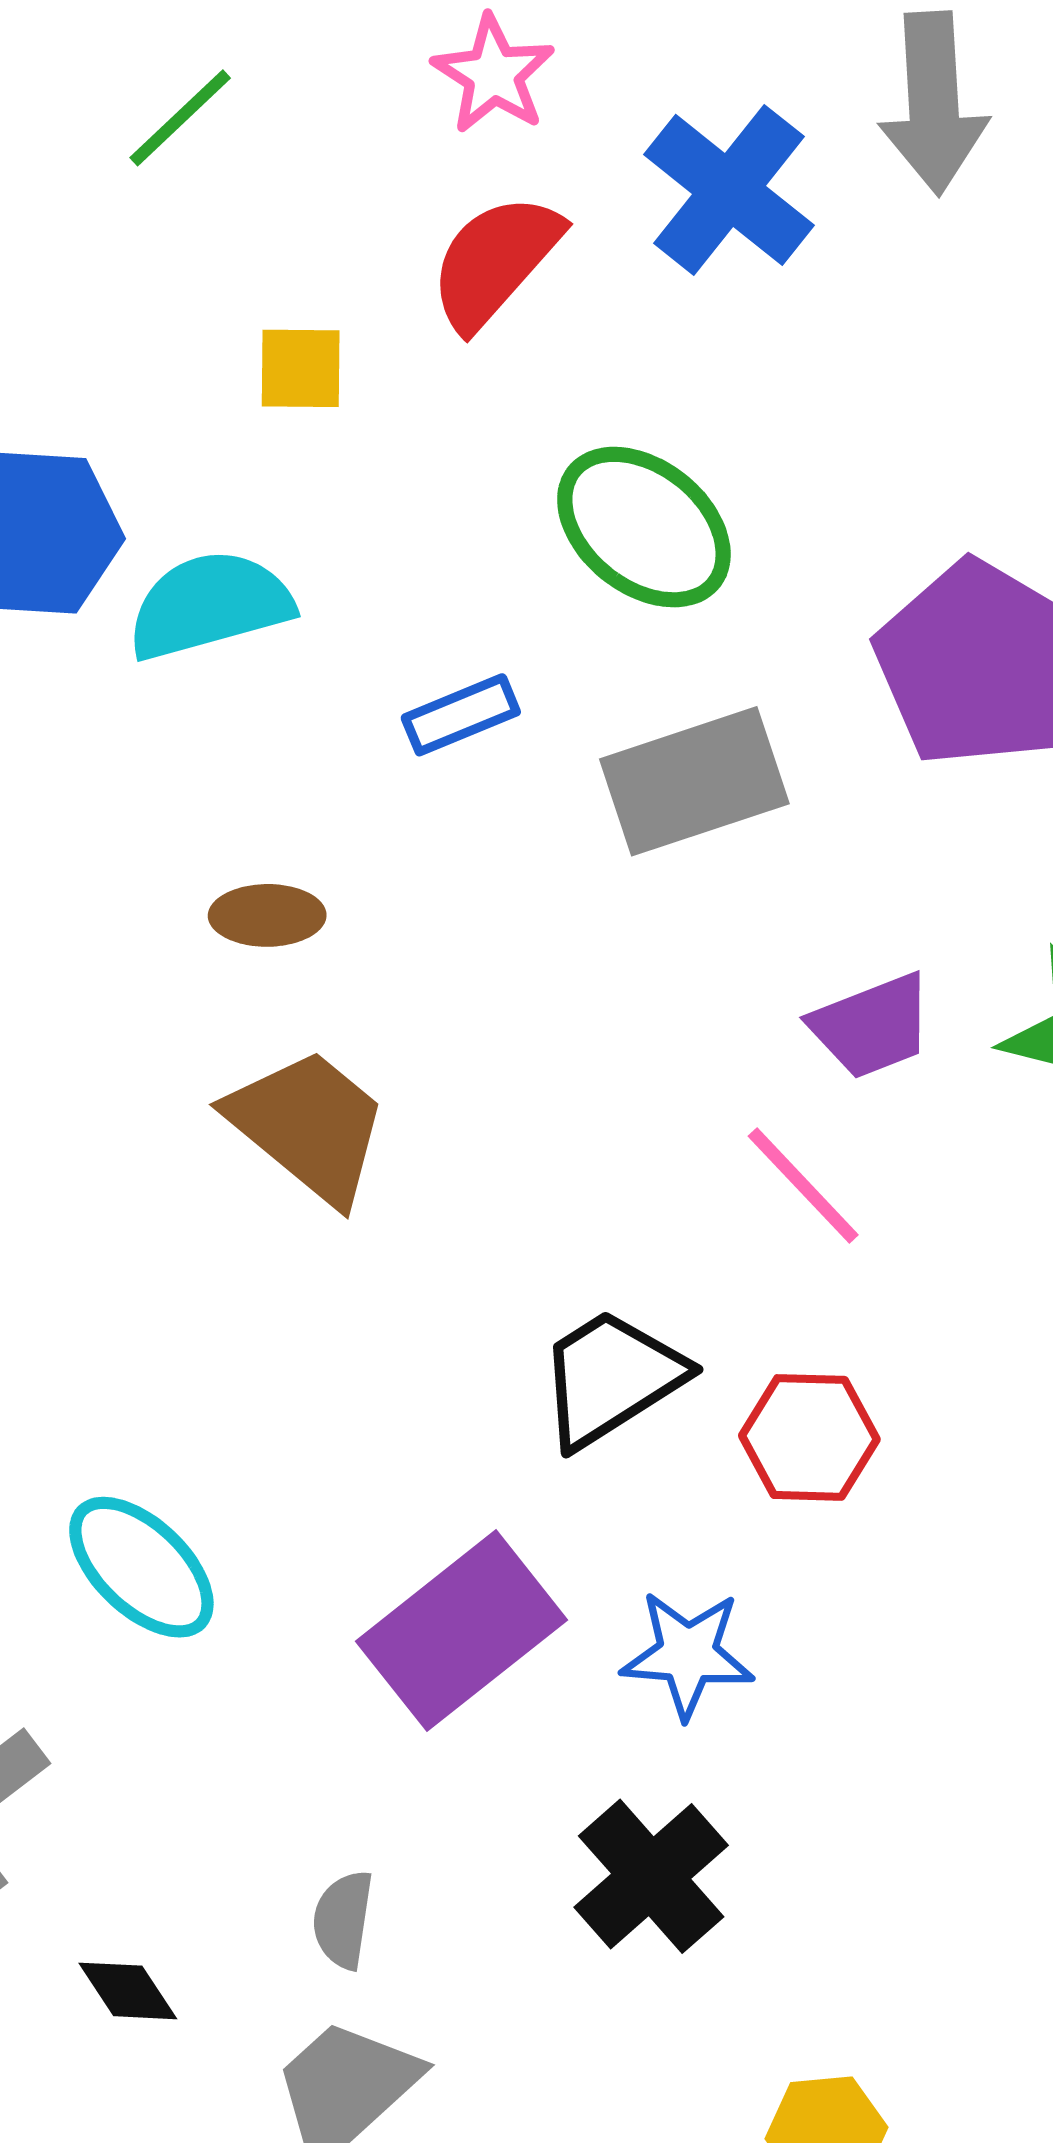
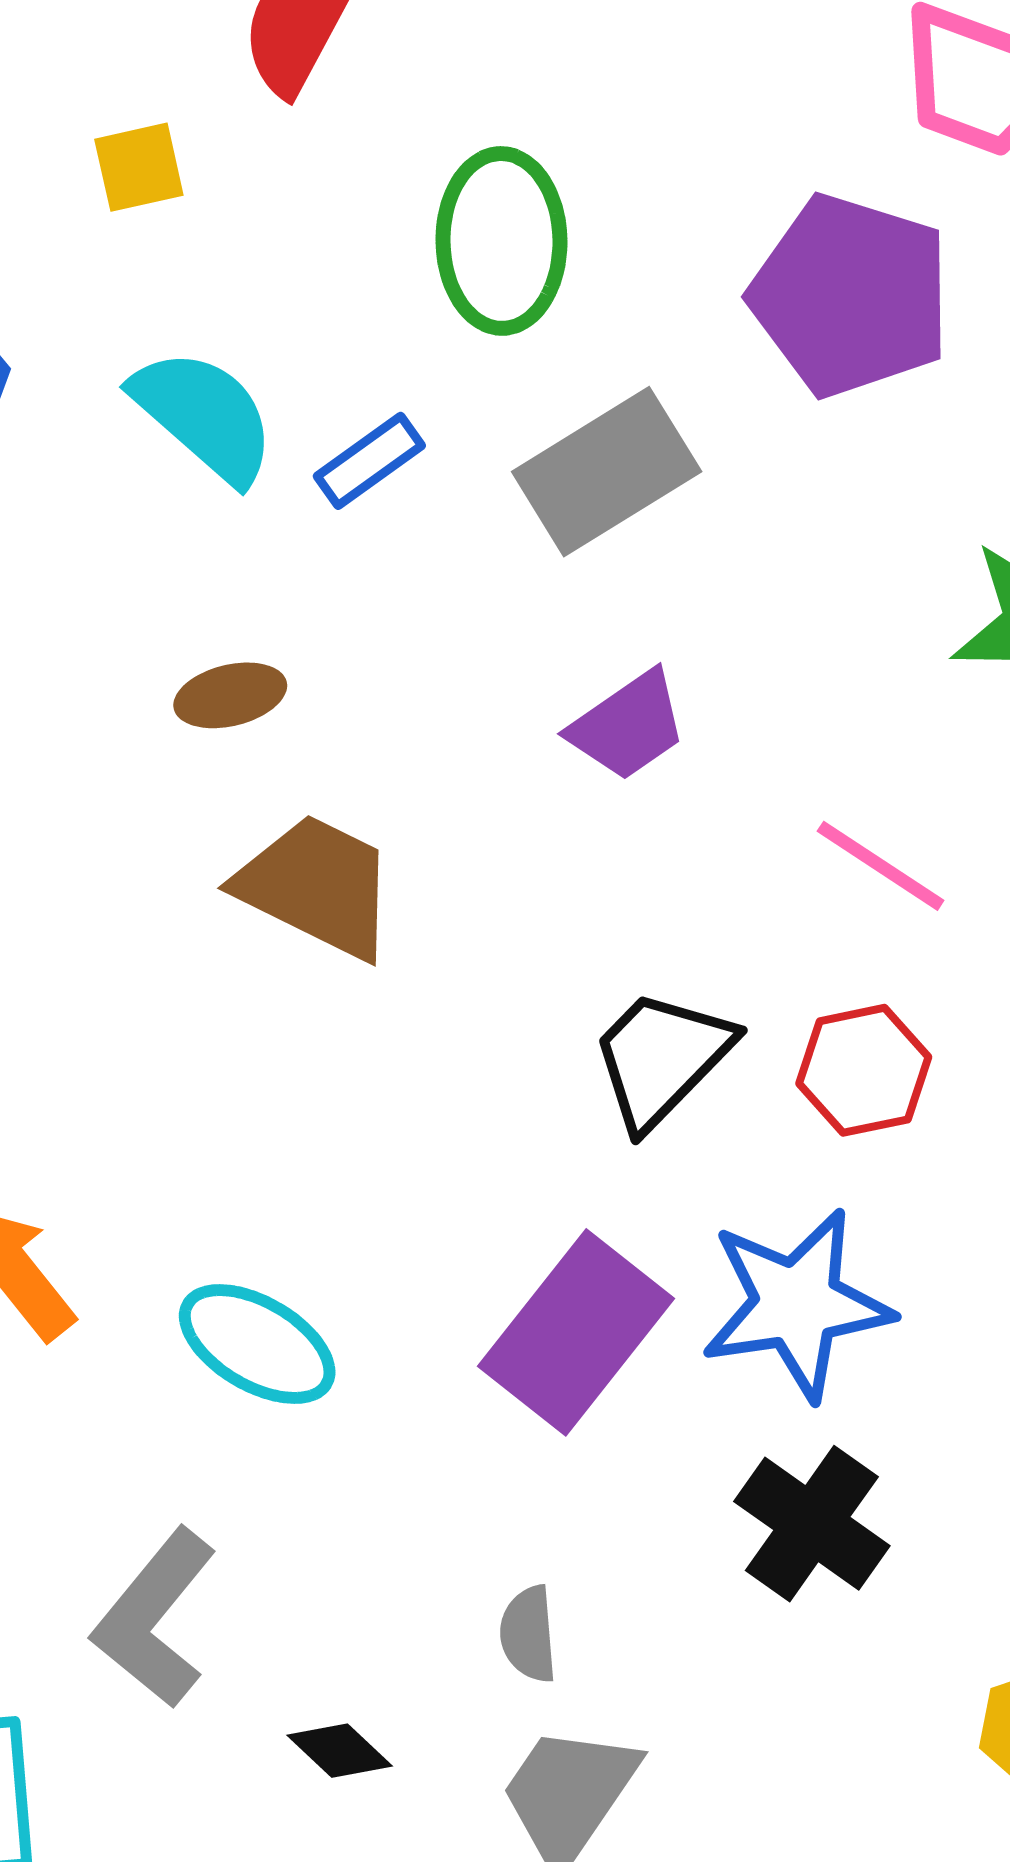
green ellipse: (644, 527) -> (501, 241), turned 64
cyan semicircle: (210, 605) -> (204, 415), moved, turned 70
purple trapezoid: (872, 1026) -> (628, 726), moved
pink line: (803, 1185) -> (881, 866), moved
blue star: (688, 1654) -> (797, 1304), size x1.5

